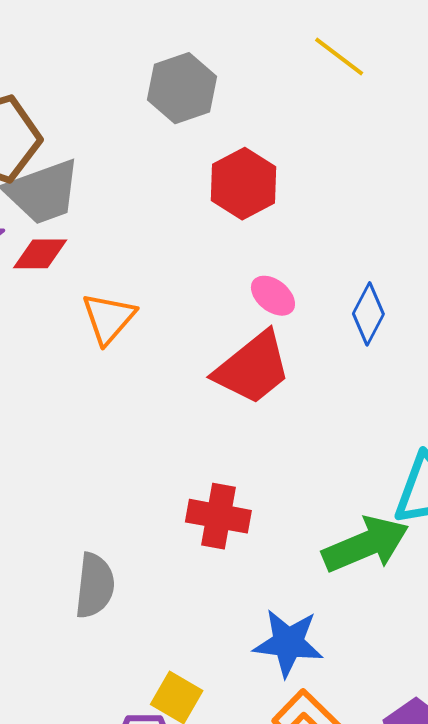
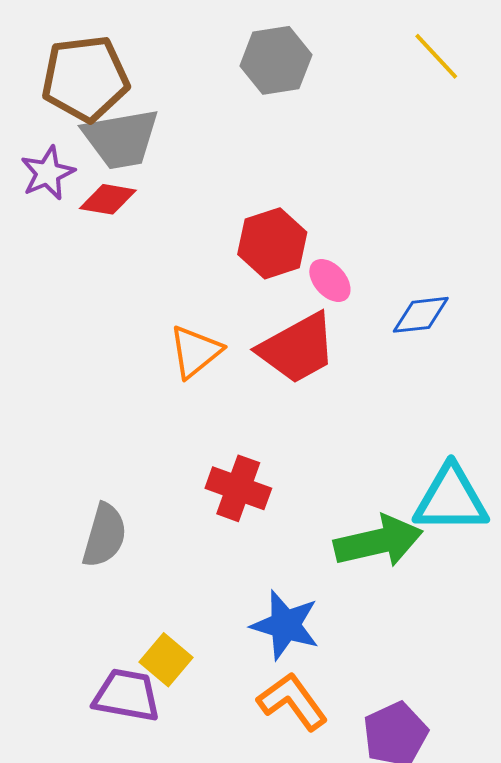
red hexagon: (244, 184) -> (272, 243), moved
blue diamond: (368, 314) -> (421, 315), turned 46
orange triangle: (109, 318) -> (195, 352), moved

